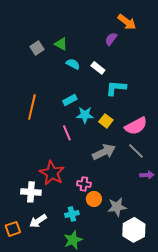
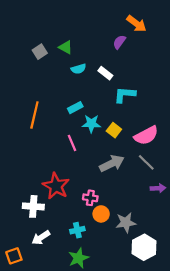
cyan semicircle: (73, 64) -> (78, 69), turned 136
orange square: (13, 229) -> (14, 256), moved

